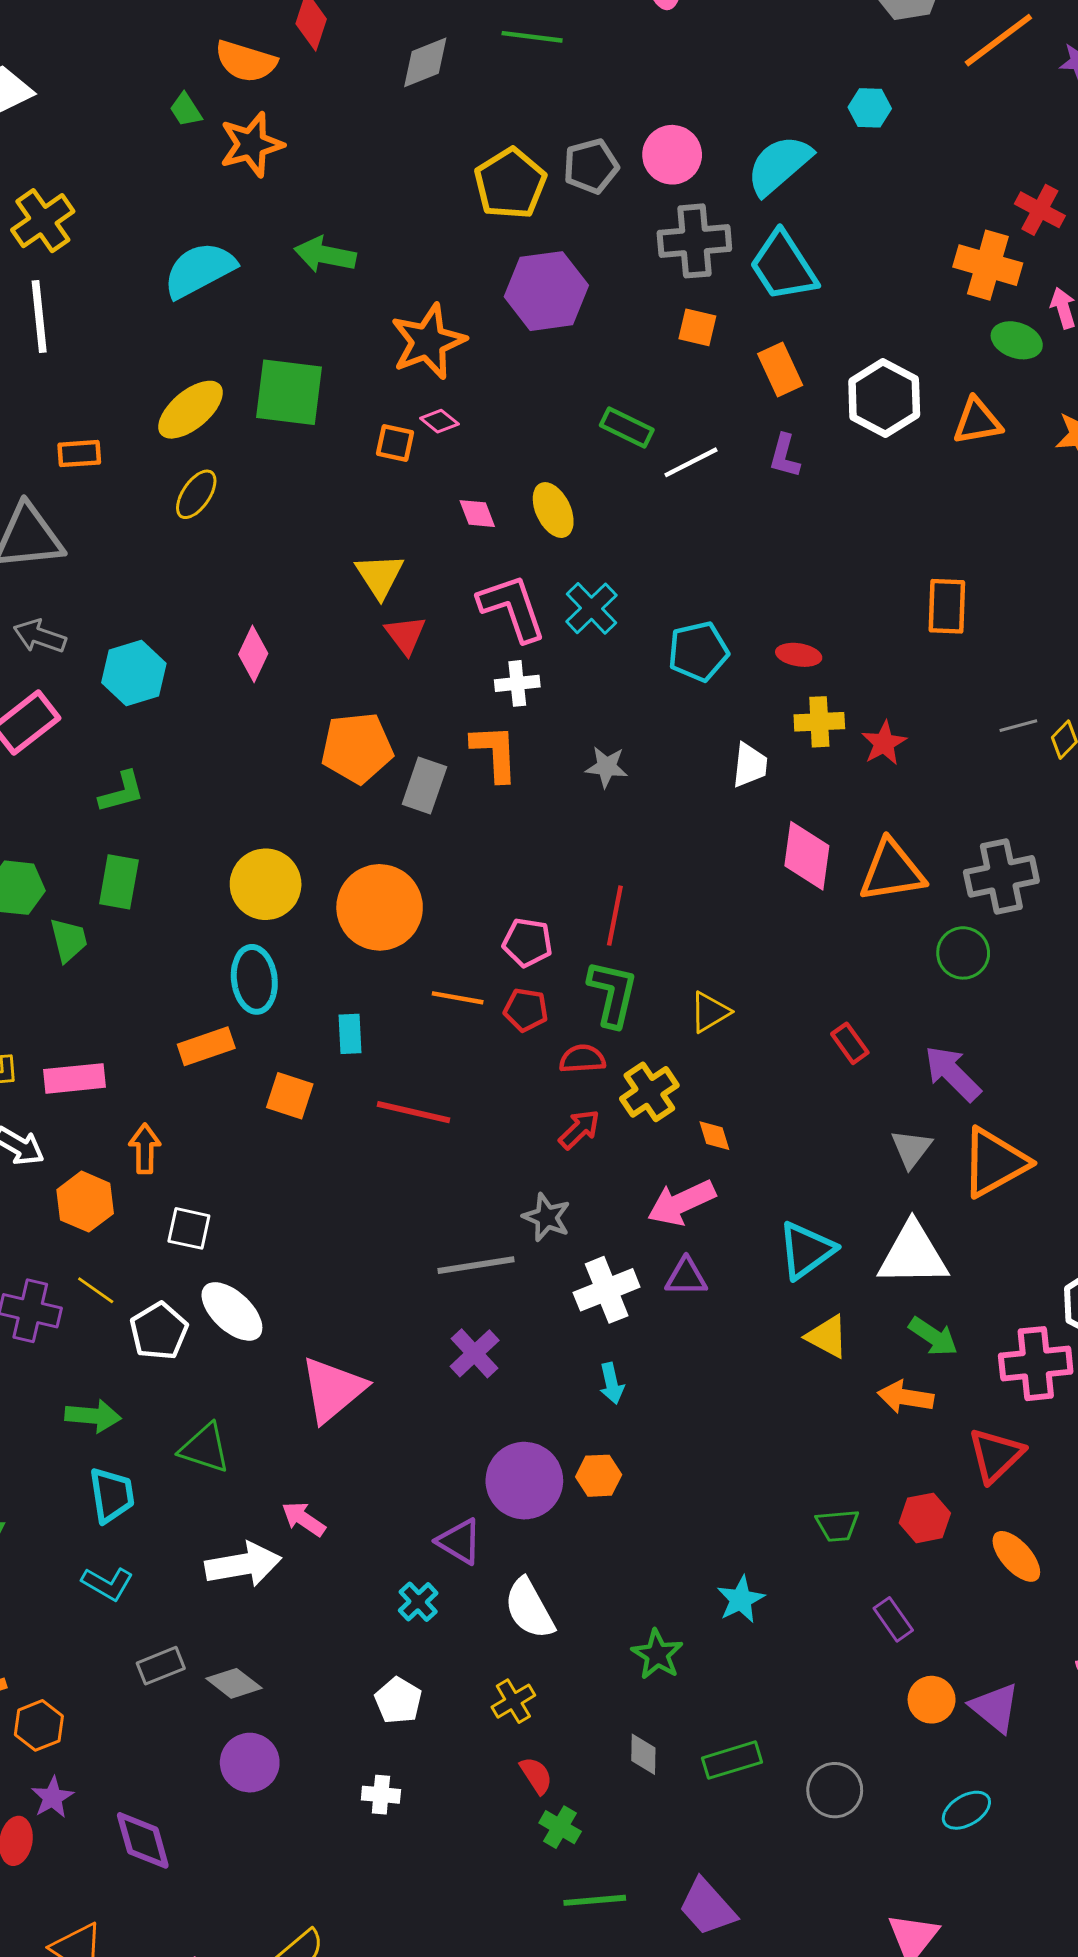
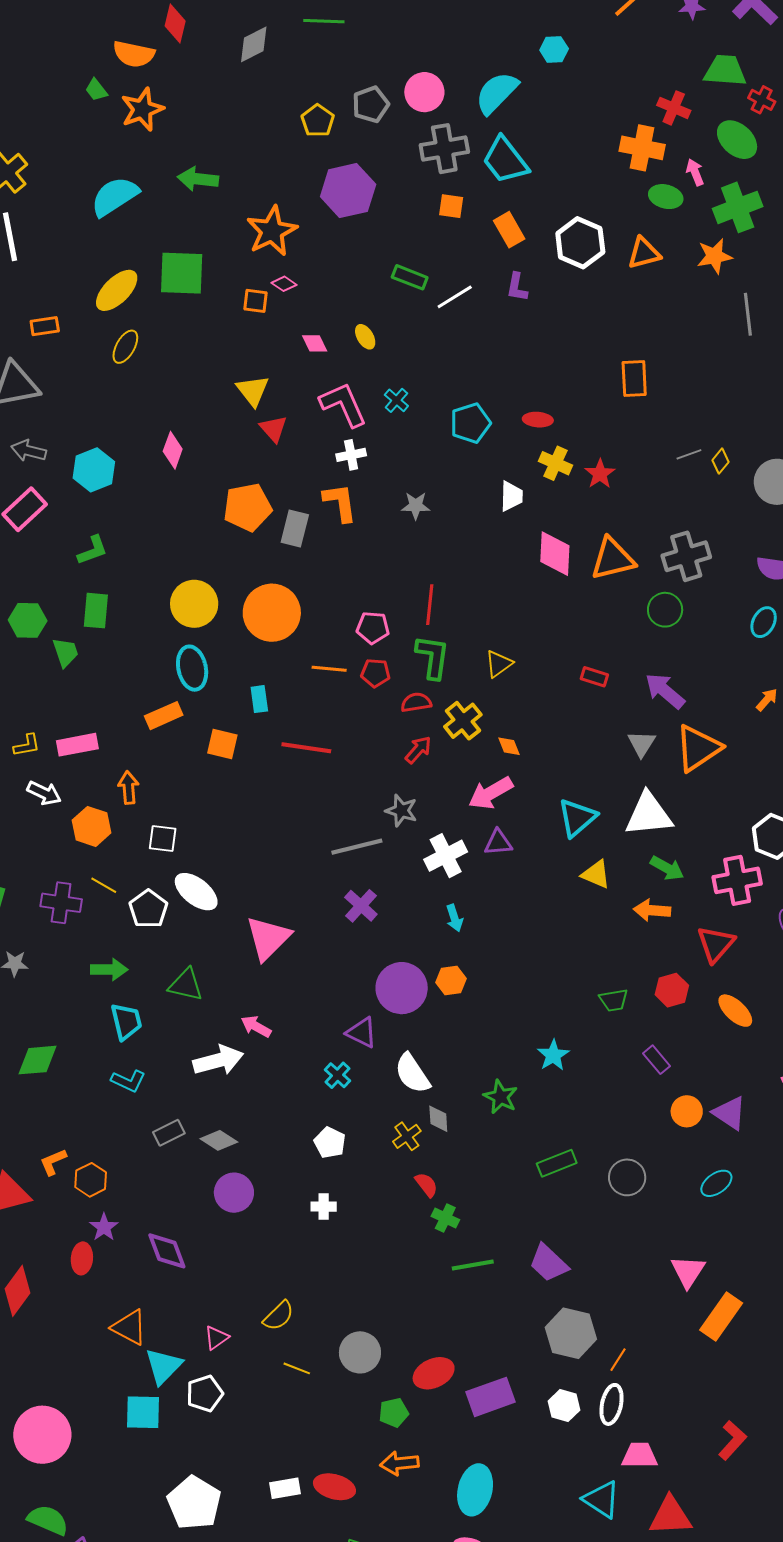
yellow pentagon: (510, 184) -> (318, 121), size x0.7
yellow ellipse: (553, 510) -> (365, 337), size x0.7
cyan cross: (591, 608) -> (396, 400), size x0.7
yellow cross: (819, 722) -> (555, 463), turned 32
red rectangle: (850, 1043) -> (594, 677), turned -32
gray diamond: (643, 1754) -> (438, 1119), moved

